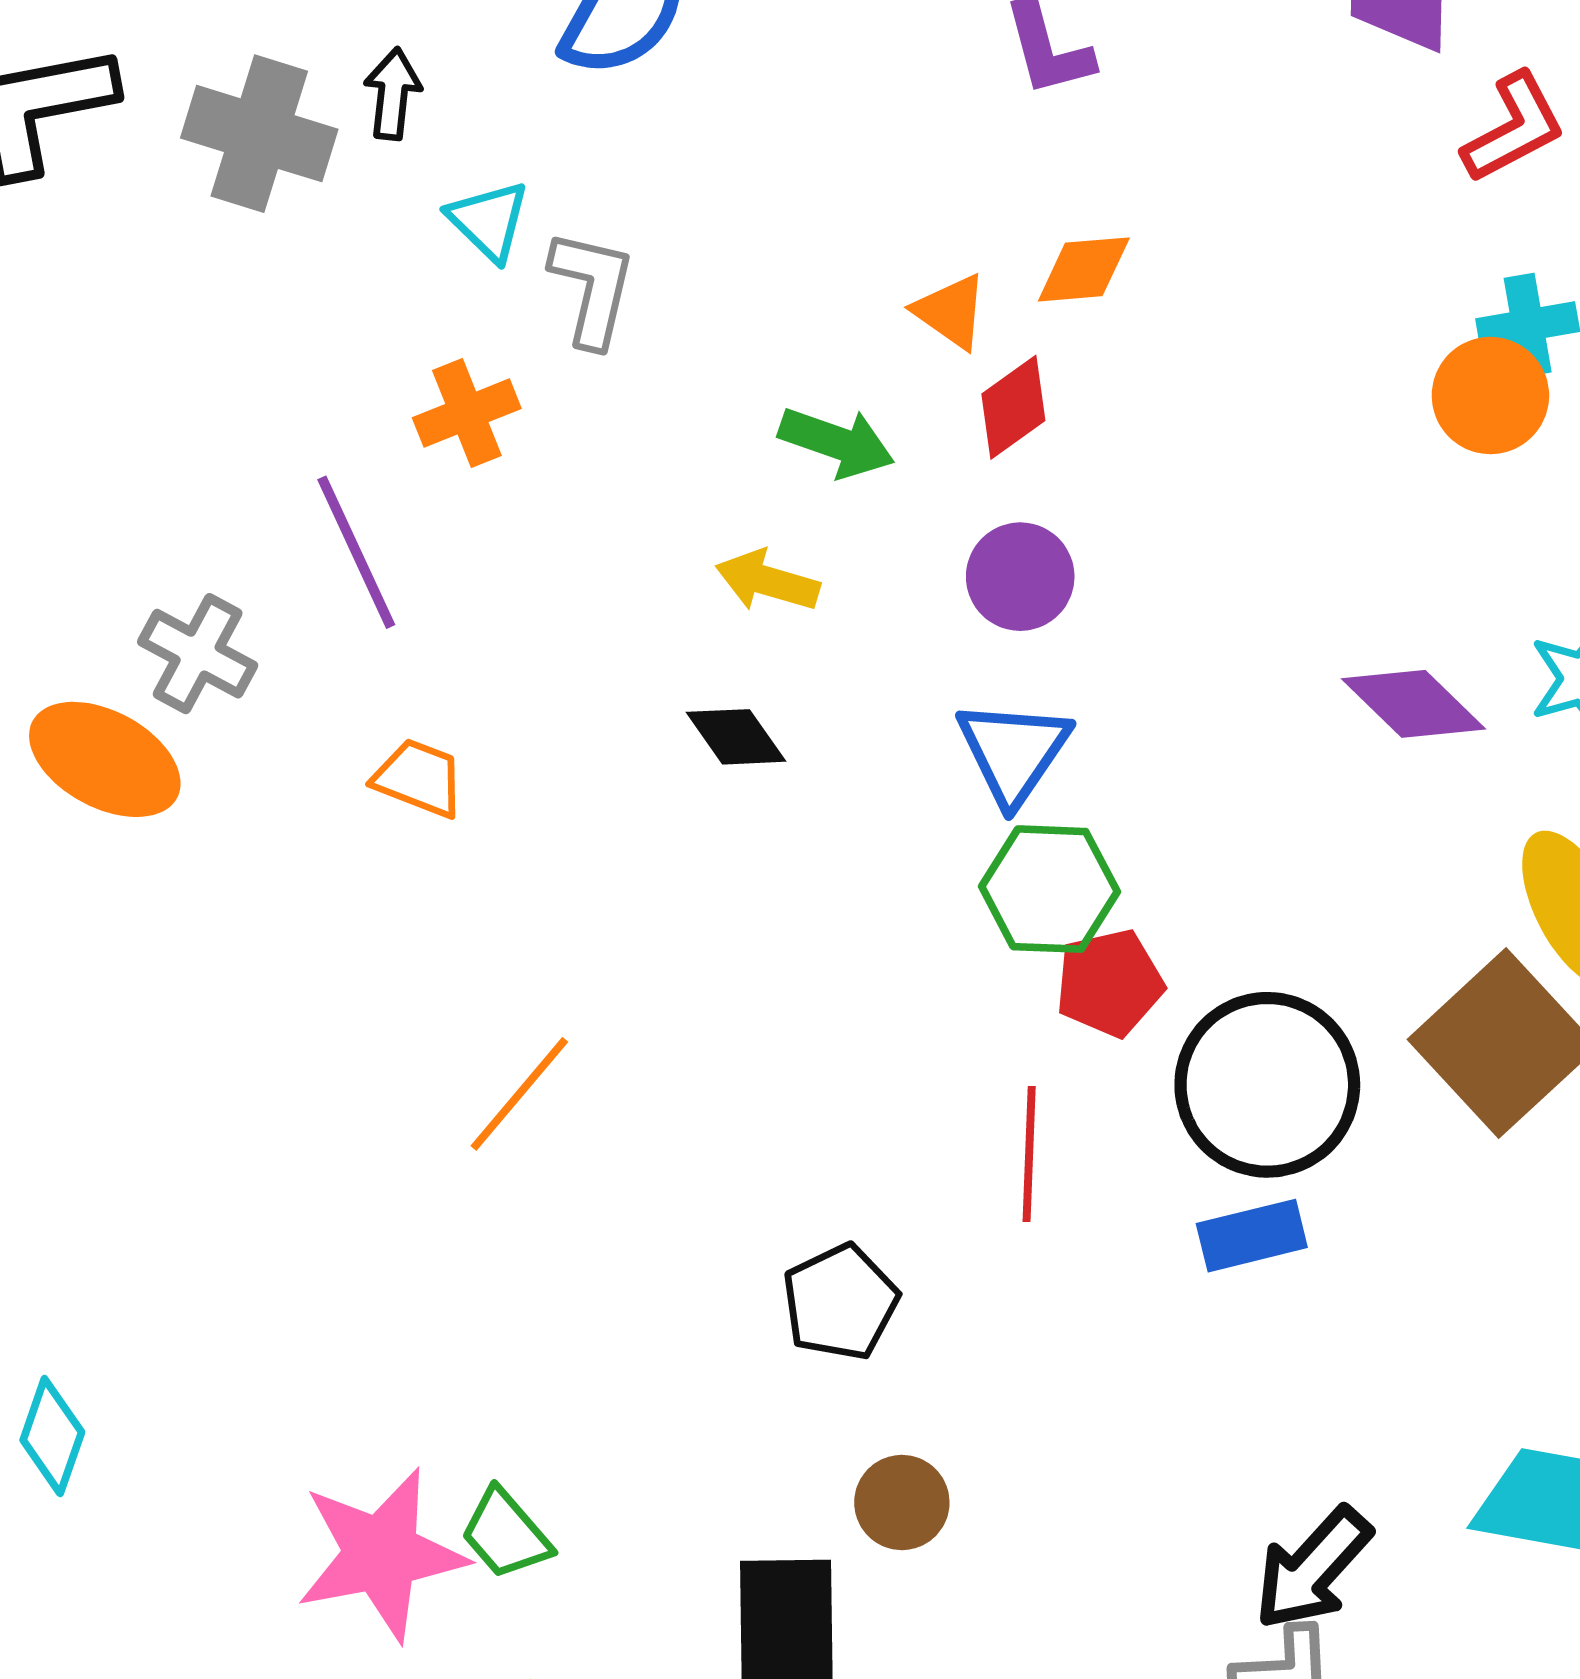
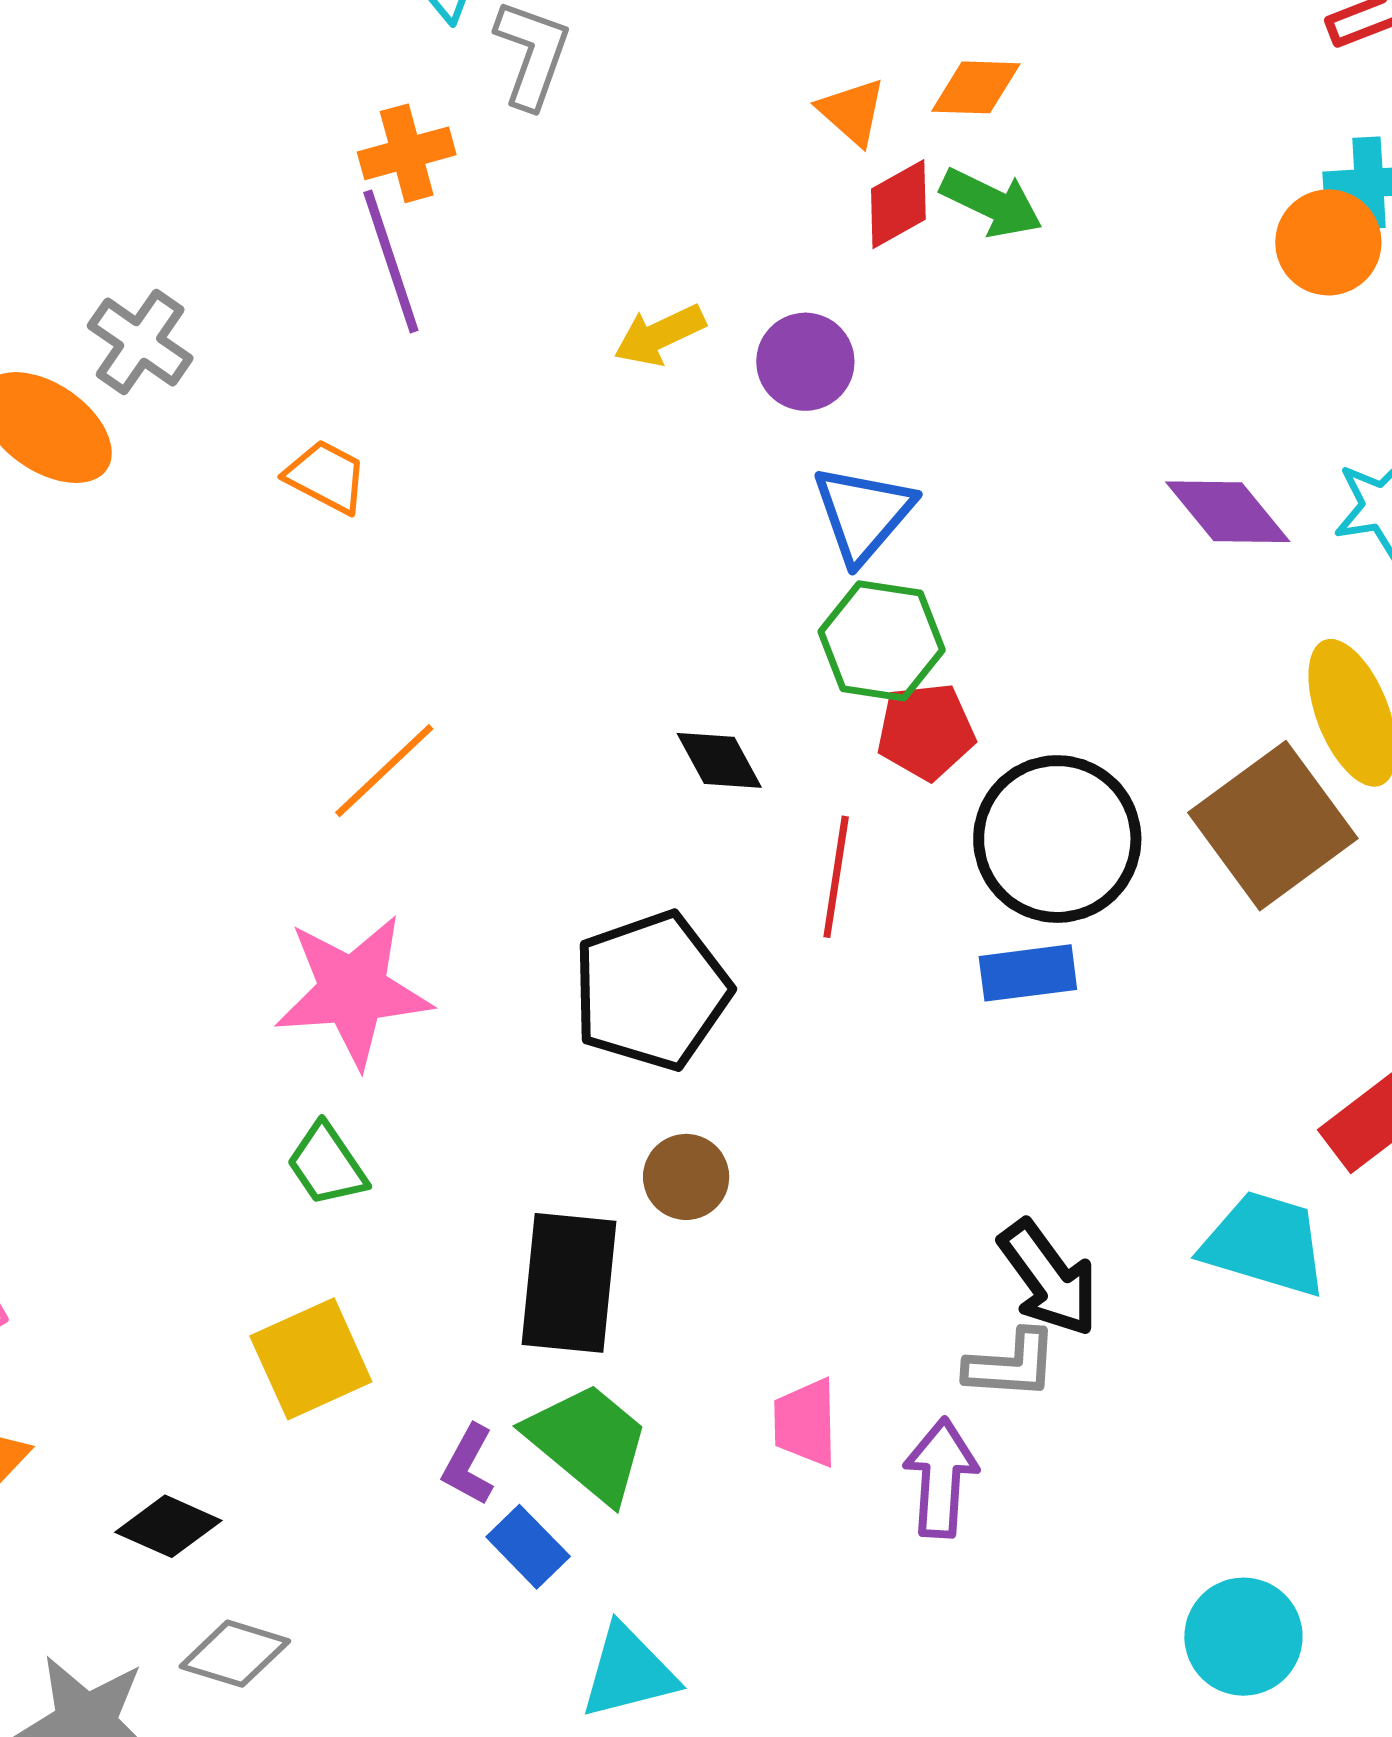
green arrow: (837, 442) -> (992, 203), moved
purple line: (356, 552) -> (391, 261), moved
purple circle: (1020, 577) -> (805, 362), moved
yellow arrow: (767, 581) -> (660, 335), turned -48
black diamond: (736, 737) -> (719, 760), moved
black pentagon: (840, 1302) -> (651, 991), size x1.5
pink star: (381, 1554) -> (353, 991), moved
black arrow: (1313, 1568) -> (1049, 1278), turned -85

